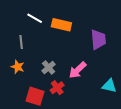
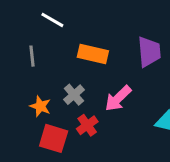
orange rectangle: (61, 25) -> (93, 54), moved
orange star: (18, 67) -> (40, 106), moved

